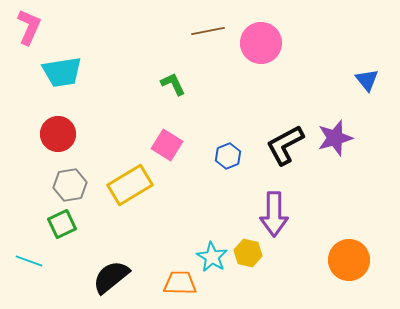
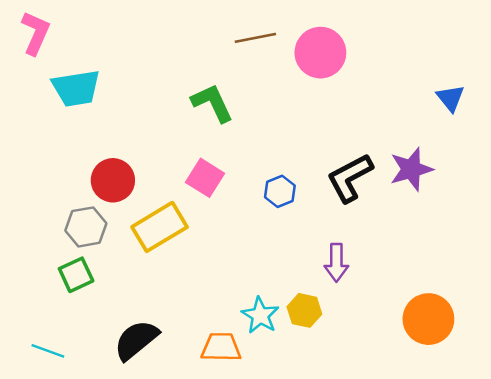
green L-shape: (173, 84) -> (212, 103), size x1.4
red circle: (58, 134) -> (113, 180), moved
purple arrow: (274, 214) -> (336, 263), size x0.7
cyan line: (29, 261) -> (48, 351), moved

